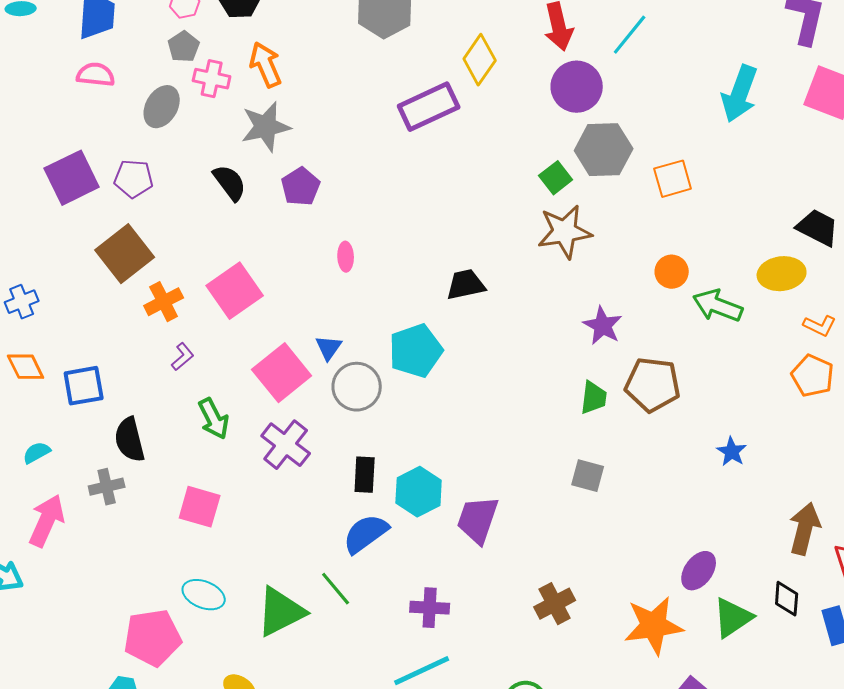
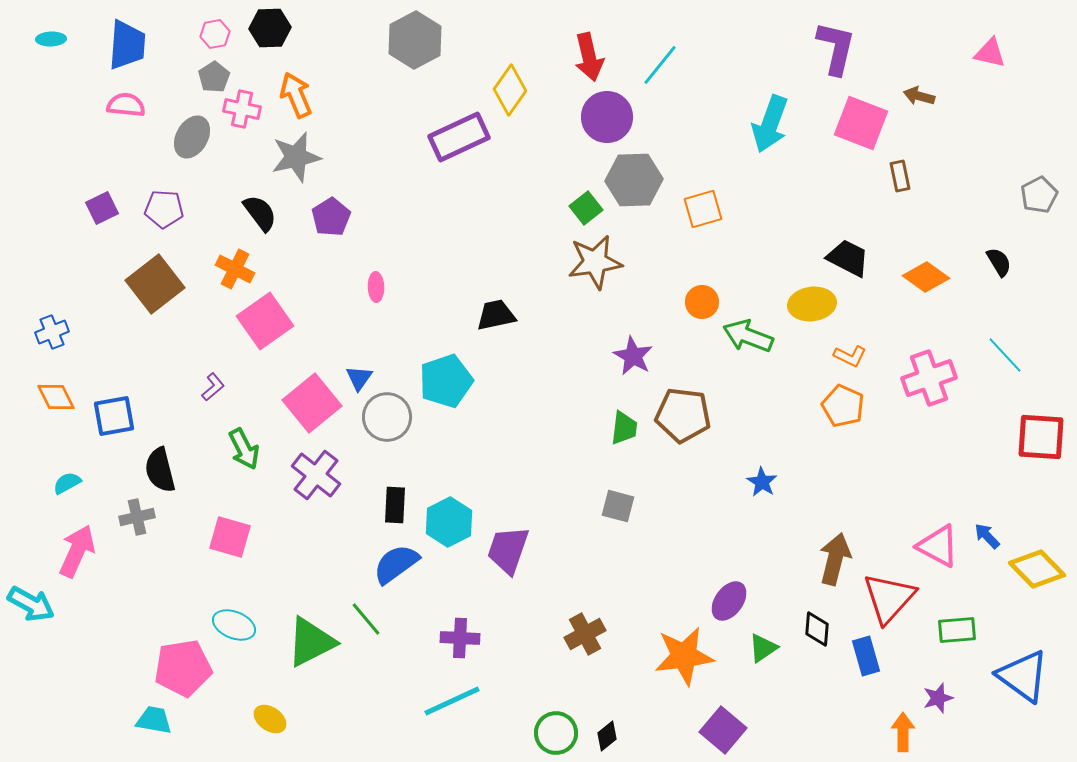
purple square: (72, 178) -> (102, 208), size x0.6
orange cross: (164, 302) -> (235, 269), moved, turned -36
green triangle: (733, 618) -> (763, 648), size x0.7

